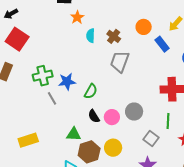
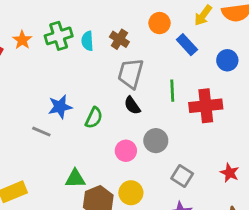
orange star: (77, 17) -> (22, 40), moved
green cross: (43, 76) -> (59, 36), moved
gray line: (52, 98) -> (41, 132), turned -32
black semicircle: (94, 116) -> (132, 105), moved
green line: (168, 121) -> (172, 91), moved

